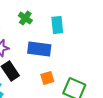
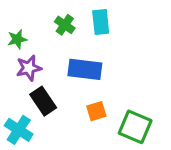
cyan rectangle: (57, 25) -> (101, 22), moved

